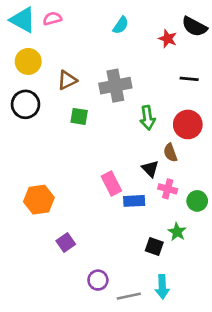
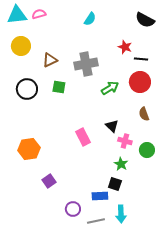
cyan triangle: (23, 20) -> (17, 15), turned -35
red star: (168, 39) -> (125, 47), moved
black circle: (25, 104) -> (27, 89), moved
green arrow: (148, 118) -> (110, 88), turned -114
red circle: (188, 124) -> (140, 82), moved
brown semicircle: (170, 153) -> (144, 114), moved
blue rectangle: (134, 201) -> (100, 196), moved
green star: (177, 232) -> (121, 164), moved

